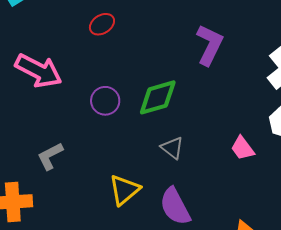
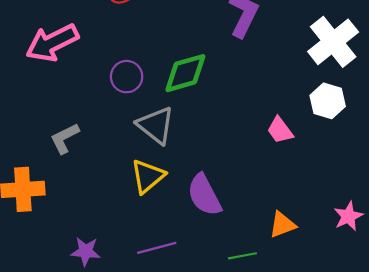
pink arrow: (39, 71) -> (52, 43), turned 126
gray triangle: (172, 148) -> (156, 125), moved, size x1.5

